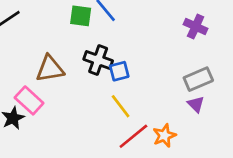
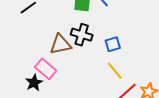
black cross: (98, 60) -> (82, 35), moved

